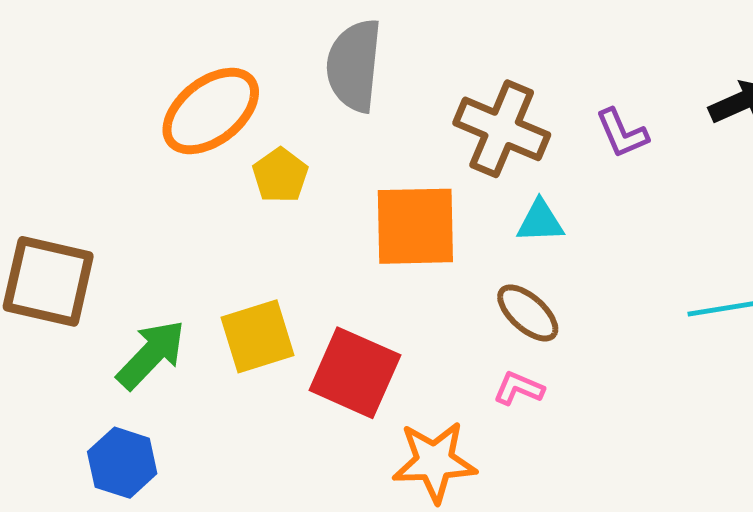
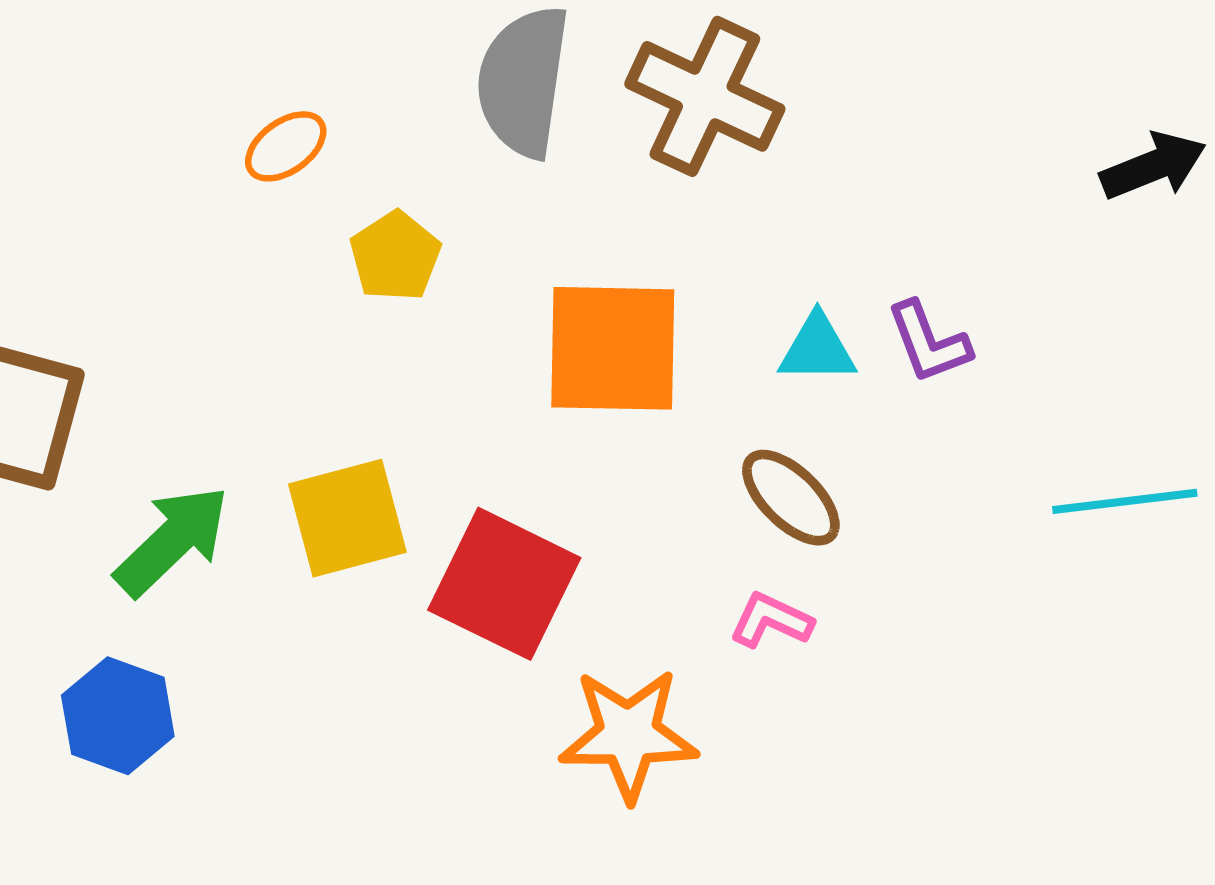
orange ellipse: (211, 111) -> (286, 146), size x0.5
brown cross: (502, 129) -> (705, 96), moved
purple L-shape: (622, 133) -> (929, 342), moved

